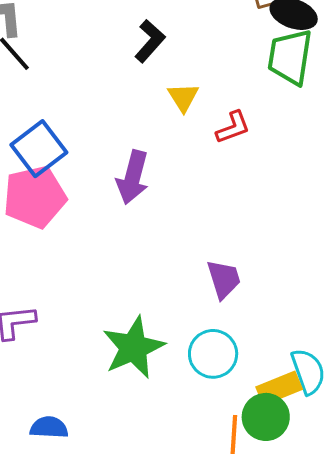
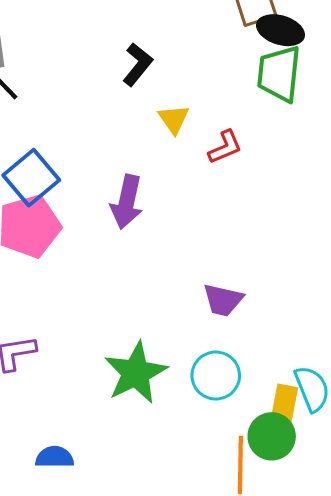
purple trapezoid: (224, 279) -> (223, 300), turned 123
yellow rectangle: (279, 388) -> (284, 407), turned -54

